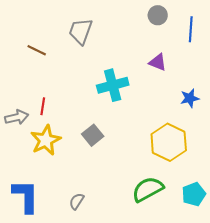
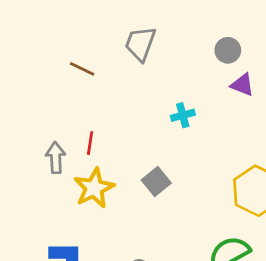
gray circle: (158, 15) -> (228, 50), moved
cyan cross: (113, 85) -> (183, 115), size x0.6
gray arrow: (17, 117) -> (56, 158), turned -80

